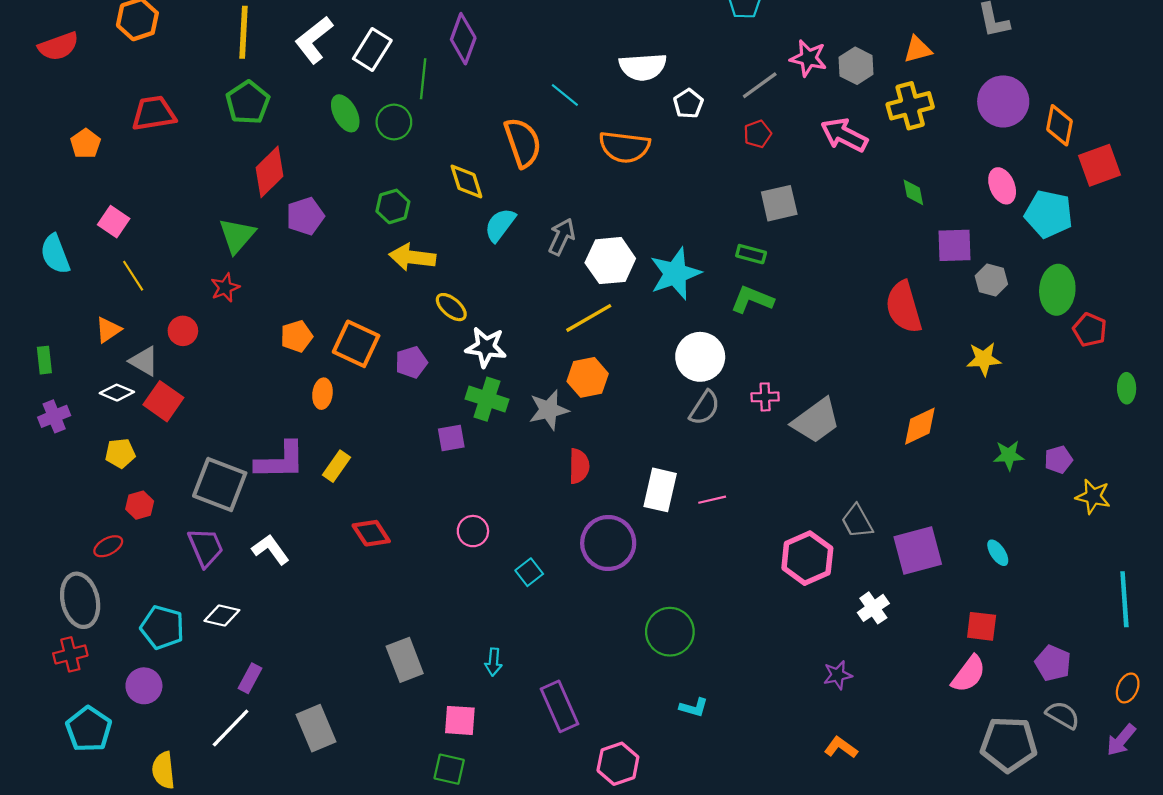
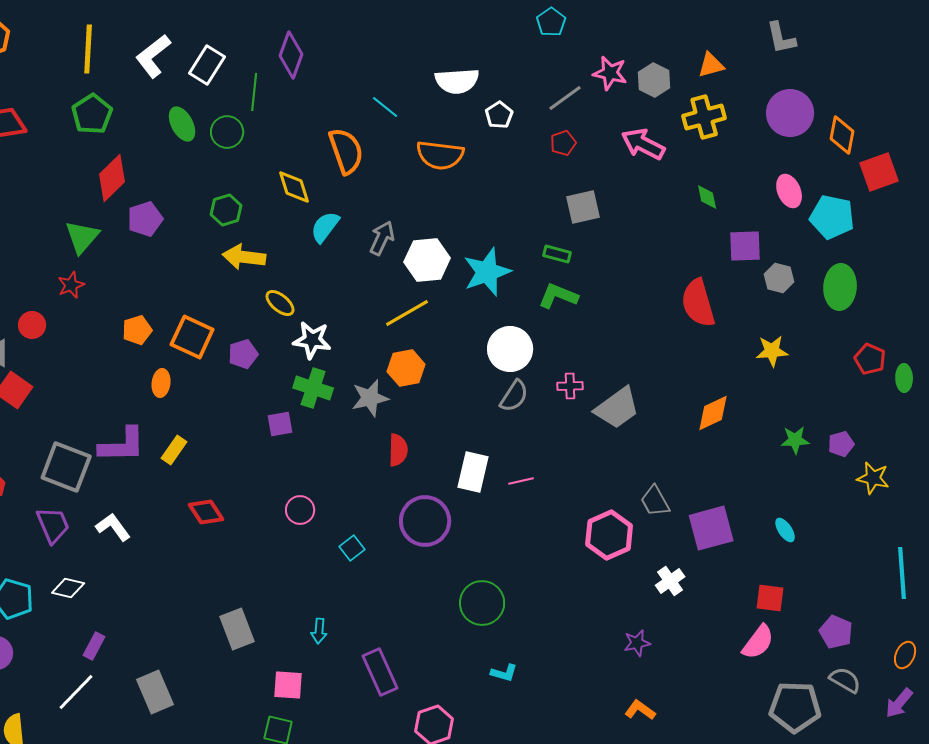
red pentagon: (1090, 330) -> (870, 359), moved

